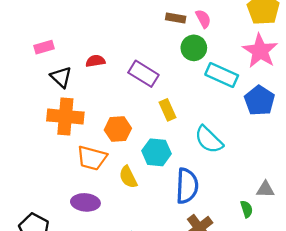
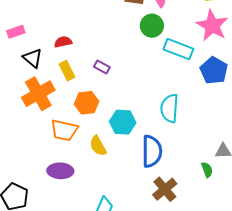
purple rectangle: (143, 74) -> (102, 67), moved, size x0.6
yellow rectangle: (167, 110) -> (67, 71), moved
orange cross: (65, 116) -> (38, 94), turned -32
cyan semicircle: (209, 140) -> (169, 108), turned 52

